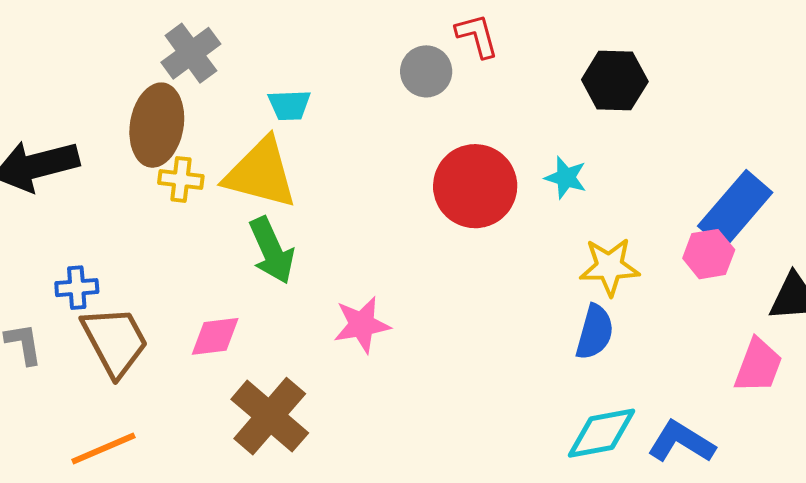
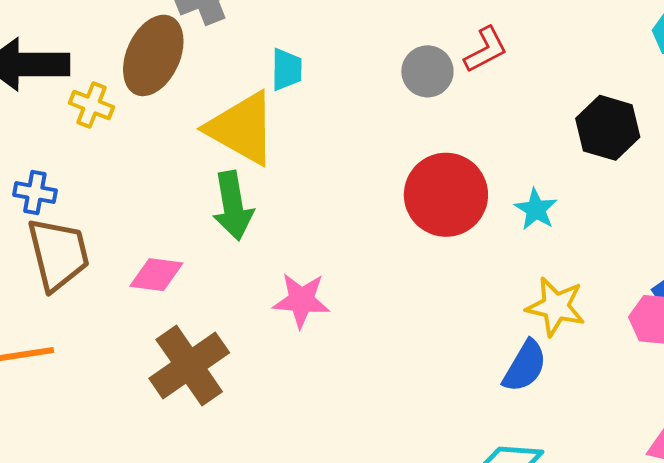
red L-shape: (477, 36) -> (486, 50), turned 63
cyan trapezoid: (289, 105) -> (287, 69), turned -102
yellow cross: (181, 179) -> (91, 105), moved

